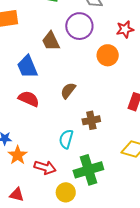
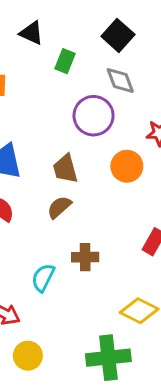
brown trapezoid: (51, 41) -> (65, 169), moved
green cross: (88, 170) -> (108, 358), moved

